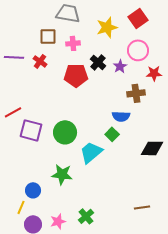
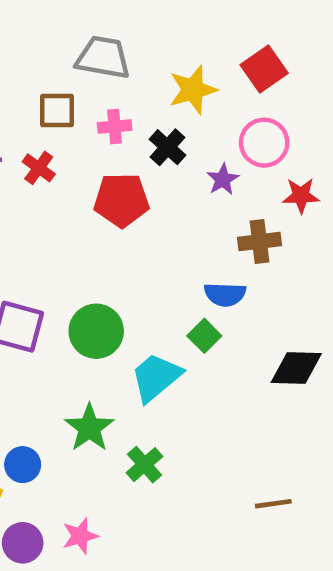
black cross: (98, 62) -> (168, 147), moved
green star: (62, 174) -> (89, 428), turned 30
green cross: (86, 216) -> (145, 465), moved

